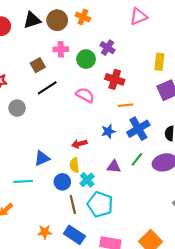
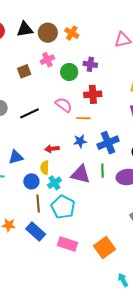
purple cross: (107, 48) -> (90, 64), turned -32
pink cross: (61, 49) -> (47, 60), turned -32
red cross: (115, 79) -> (93, 94), turned -30
black line: (47, 88) -> (29, 113), moved
orange line: (126, 105) -> (83, 118), moved
green line: (137, 159) -> (103, 171), turned -48
purple triangle: (114, 167) -> (81, 174), size x1.5

